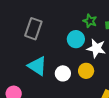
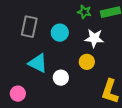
cyan circle: (76, 39) -> (60, 33), moved
white circle: (63, 73) -> (61, 78), moved

